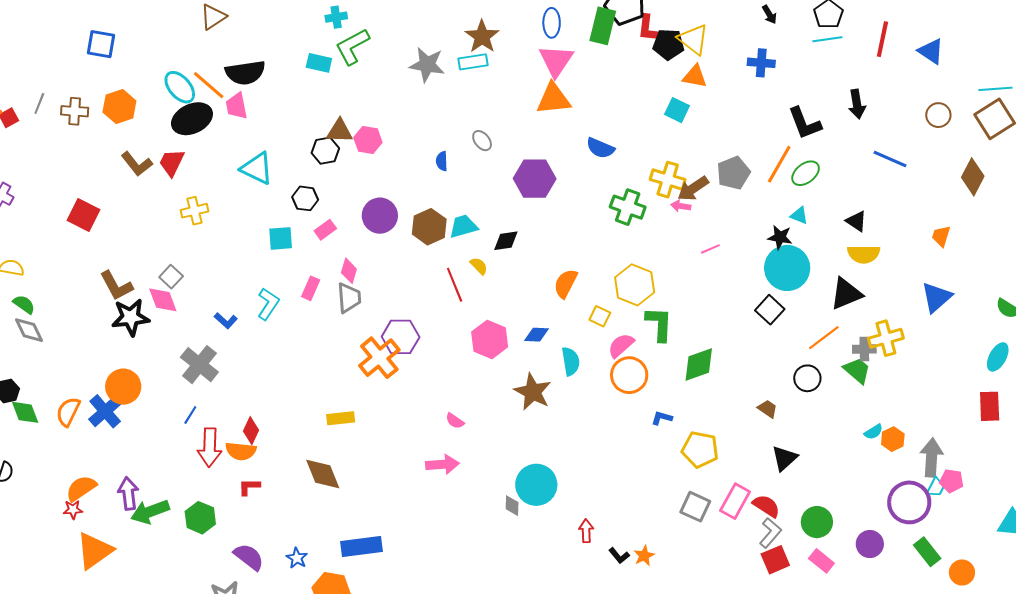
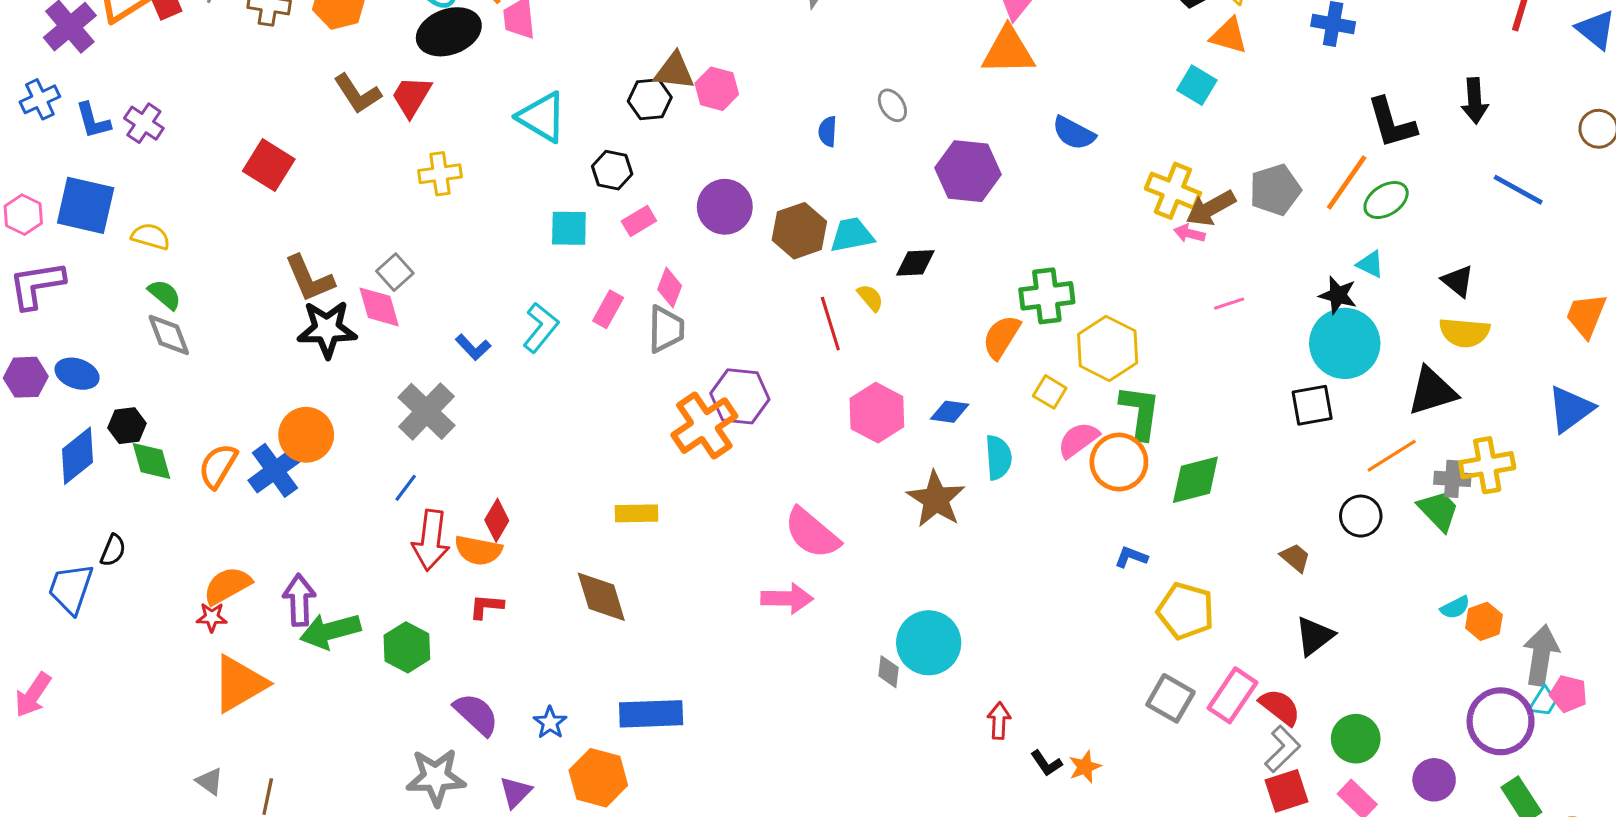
green cross: (628, 207) -> (1047, 296), moved, turned -32
orange trapezoid: (941, 236) -> (1586, 315), size x1.4
black square: (770, 310) -> (1312, 405), turned 32
orange circle: (629, 375) -> (1119, 462), moved
pink semicircle: (455, 421) -> (812, 533), size x2.0

